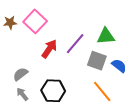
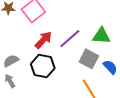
black hexagon: (53, 91) -> (43, 66), moved

